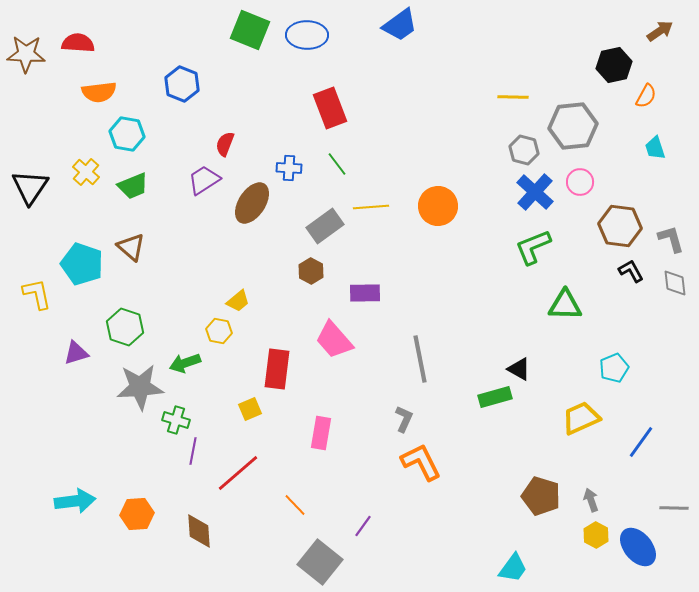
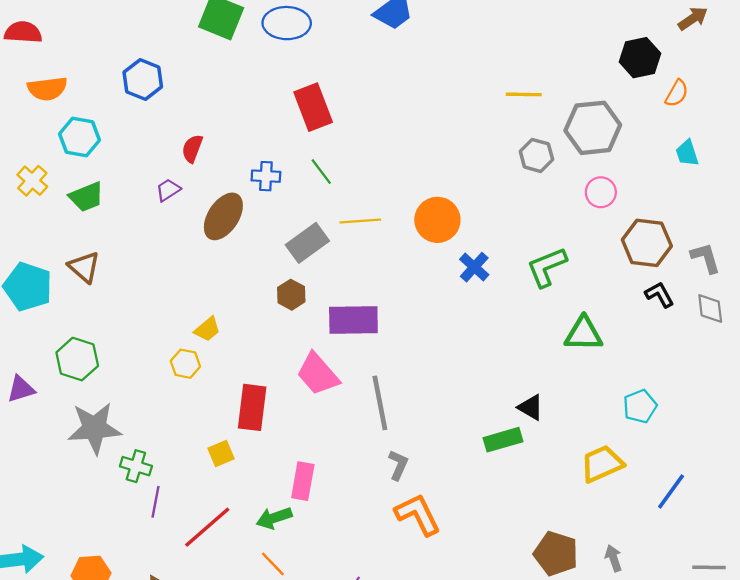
purple trapezoid: (204, 180) -> (168, 190), size x0.7
blue cross: (535, 192) -> (474, 267), moved, size x0.7
purple rectangle: (365, 293) -> (353, 320), size x1.4
gray line: (420, 359) -> (380, 403), moved
green arrow: (185, 363) -> (274, 518), moved

